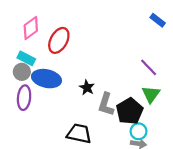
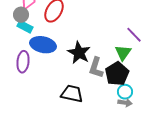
gray circle: (22, 72) -> (21, 15), moved
black star: (87, 88) -> (79, 53), size x1.6
green triangle: (151, 94) -> (123, 53), moved

